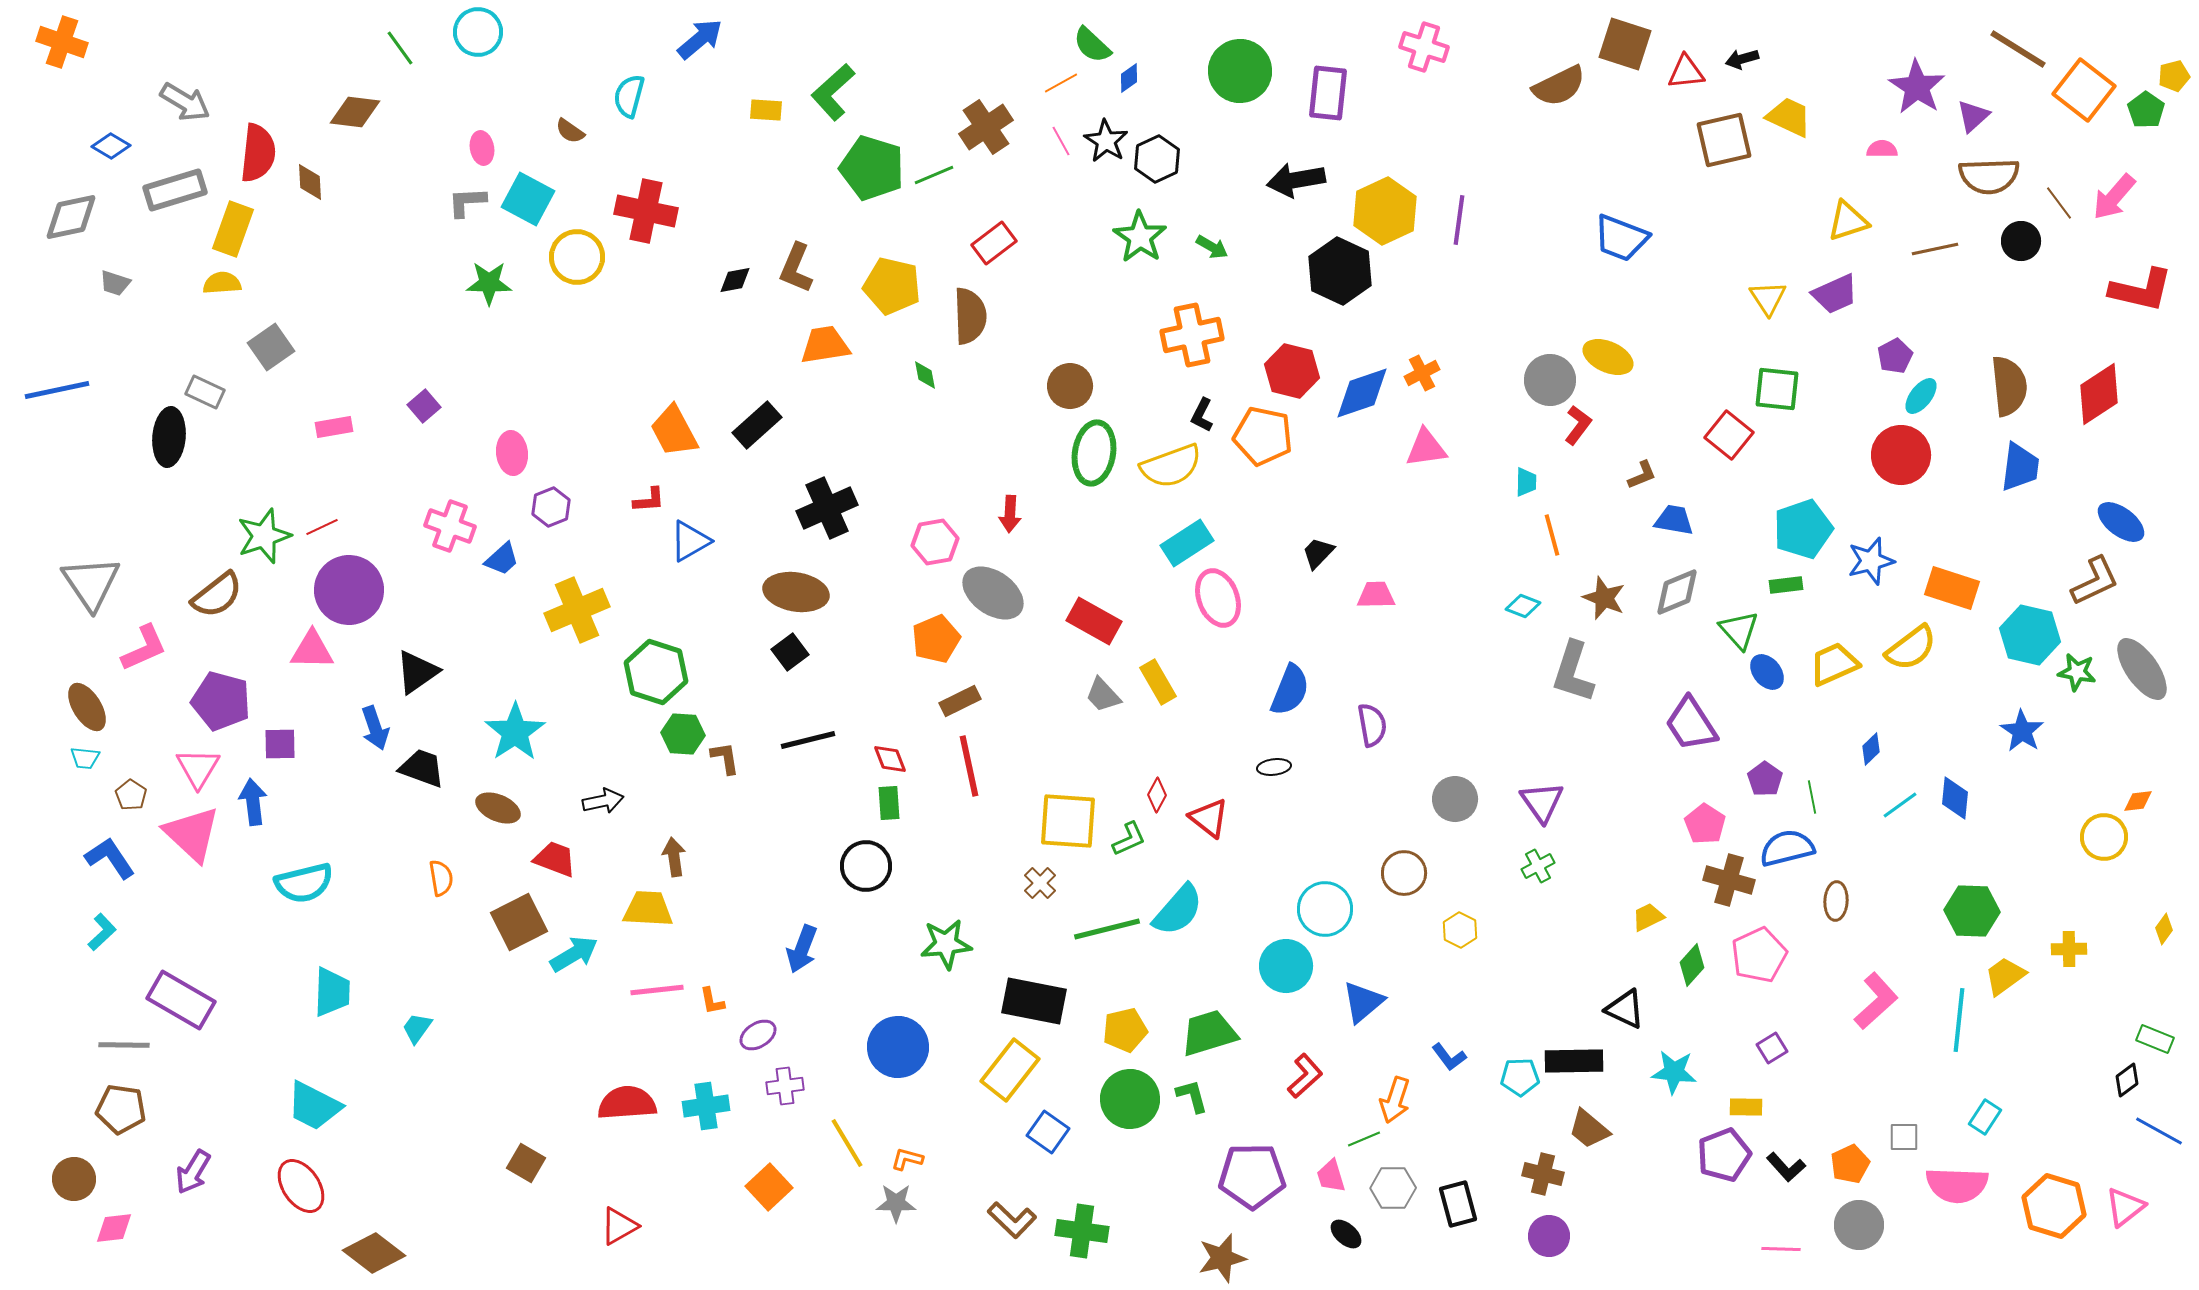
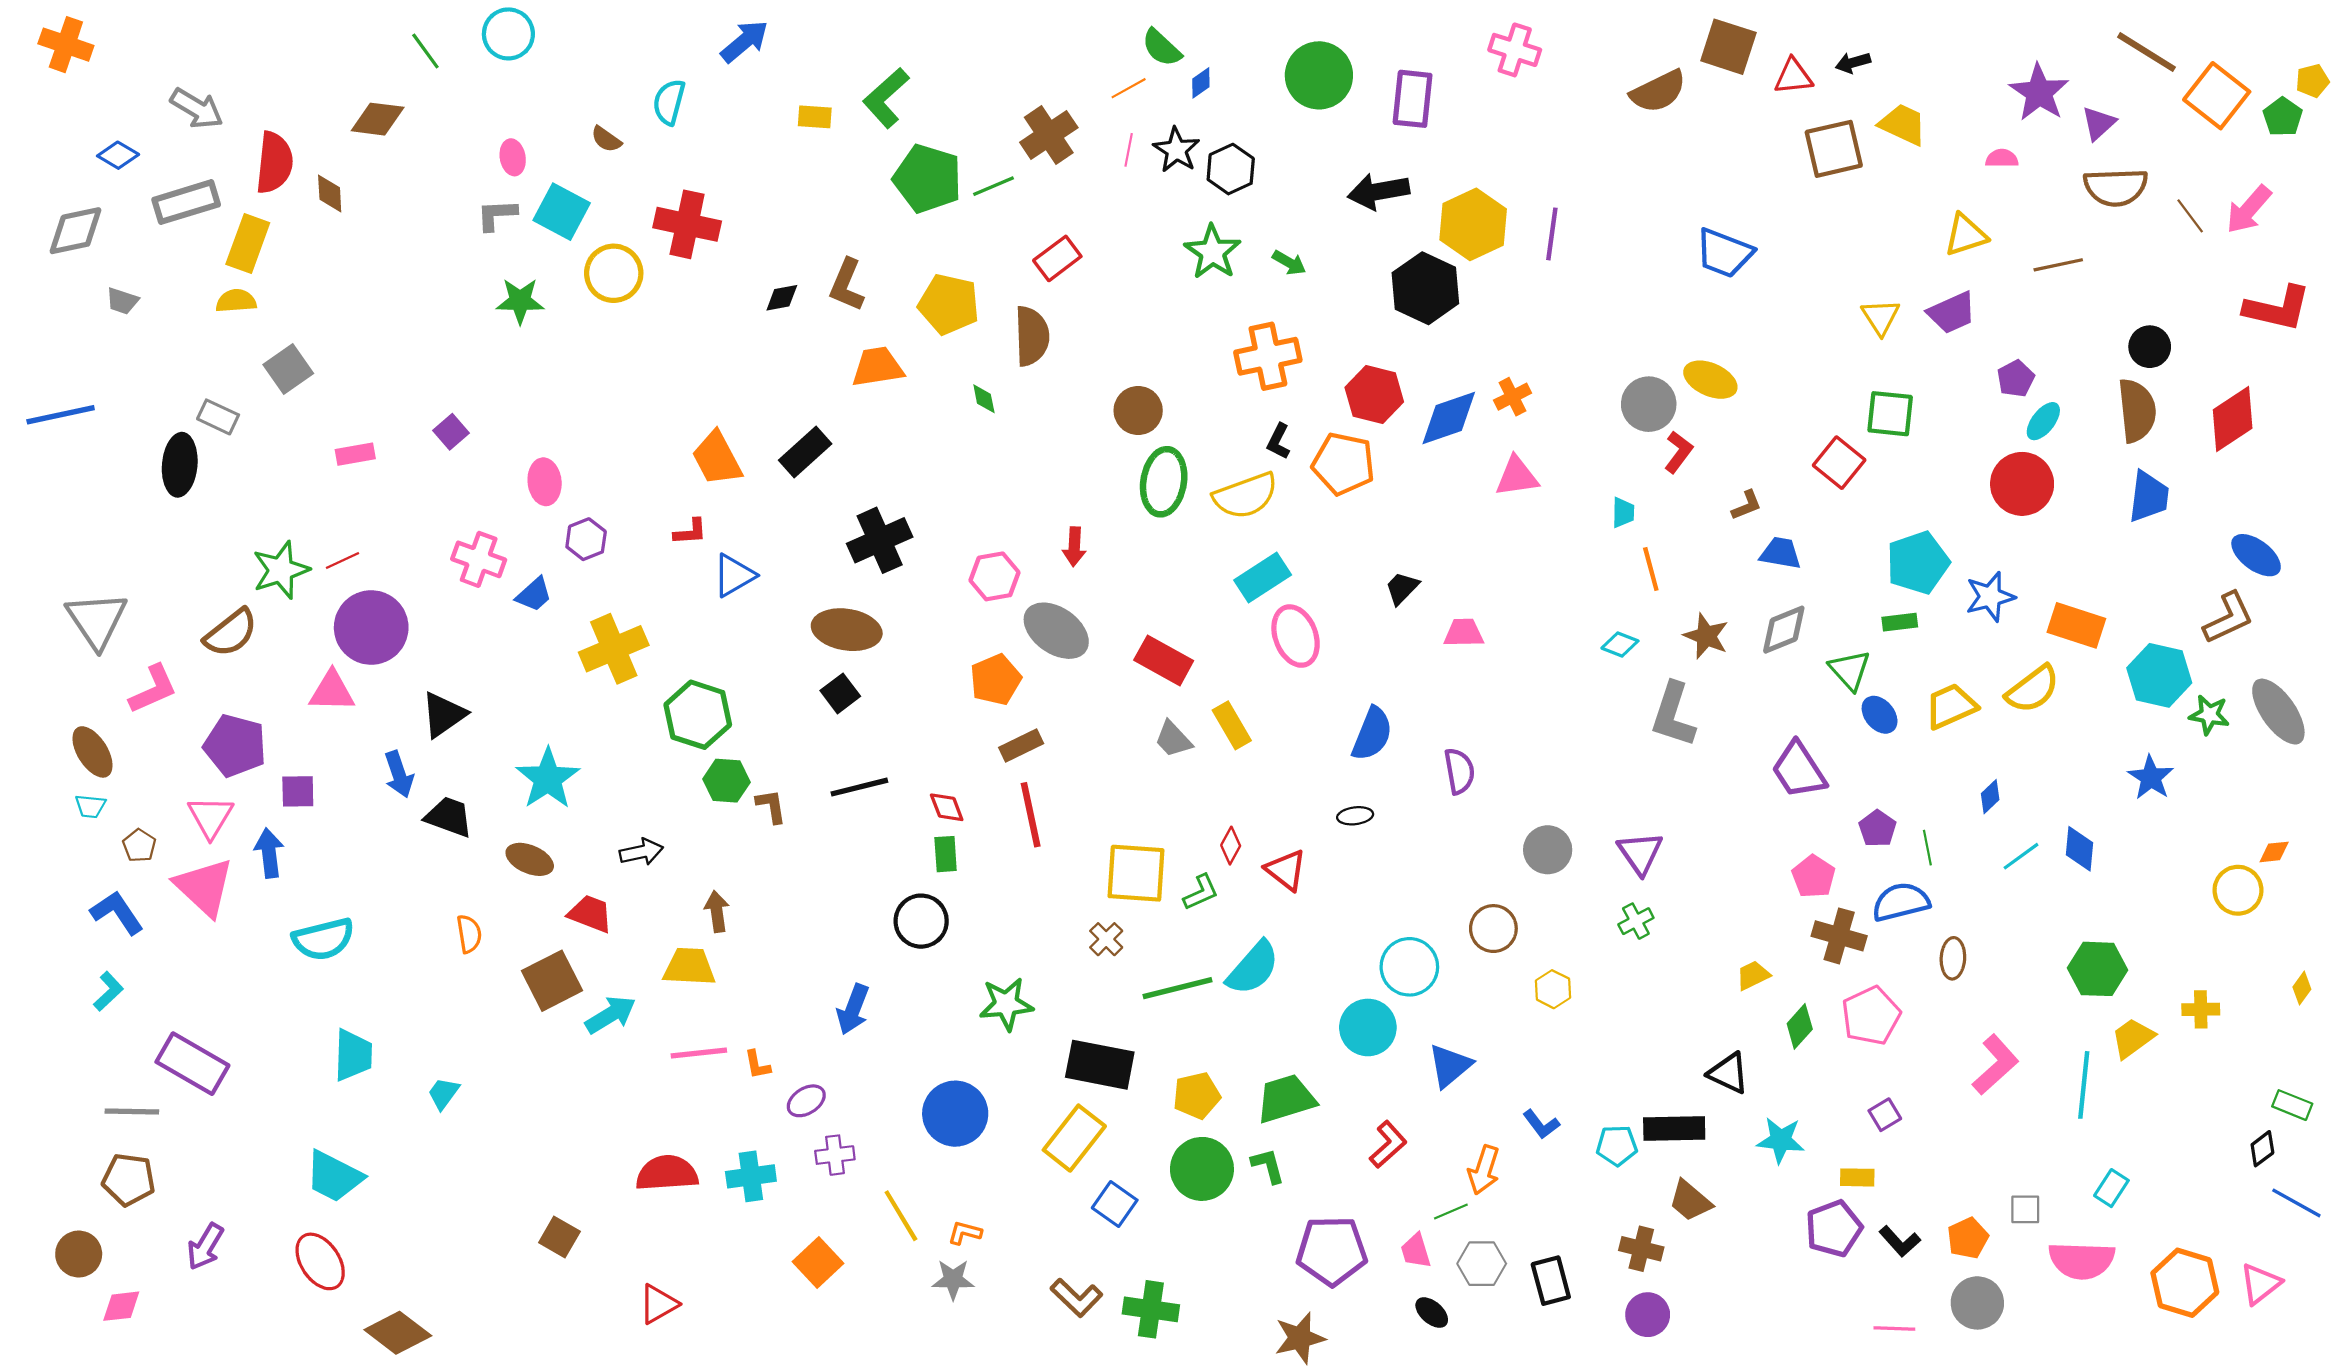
pink line: (1061, 141) -> (1129, 150), turned 40
black circle: (2021, 241) -> (2150, 347), moved

